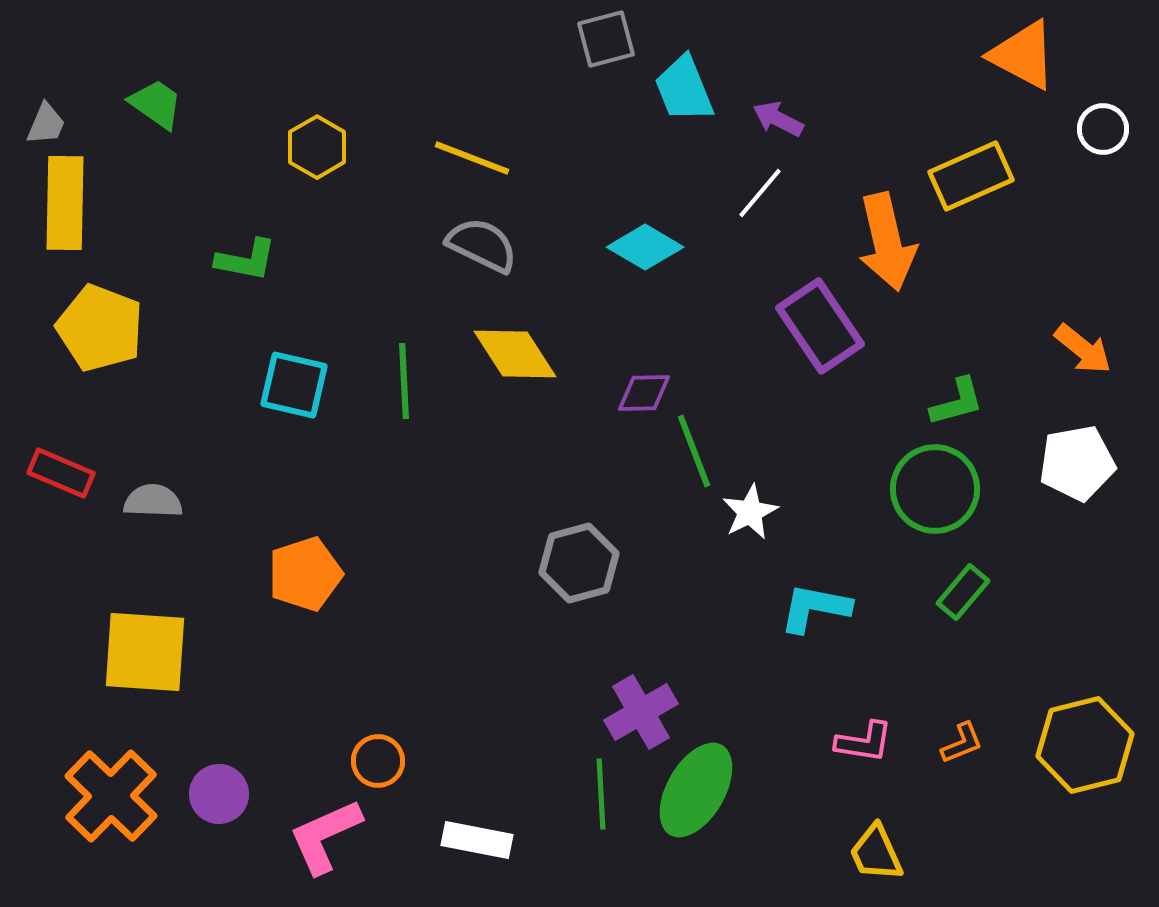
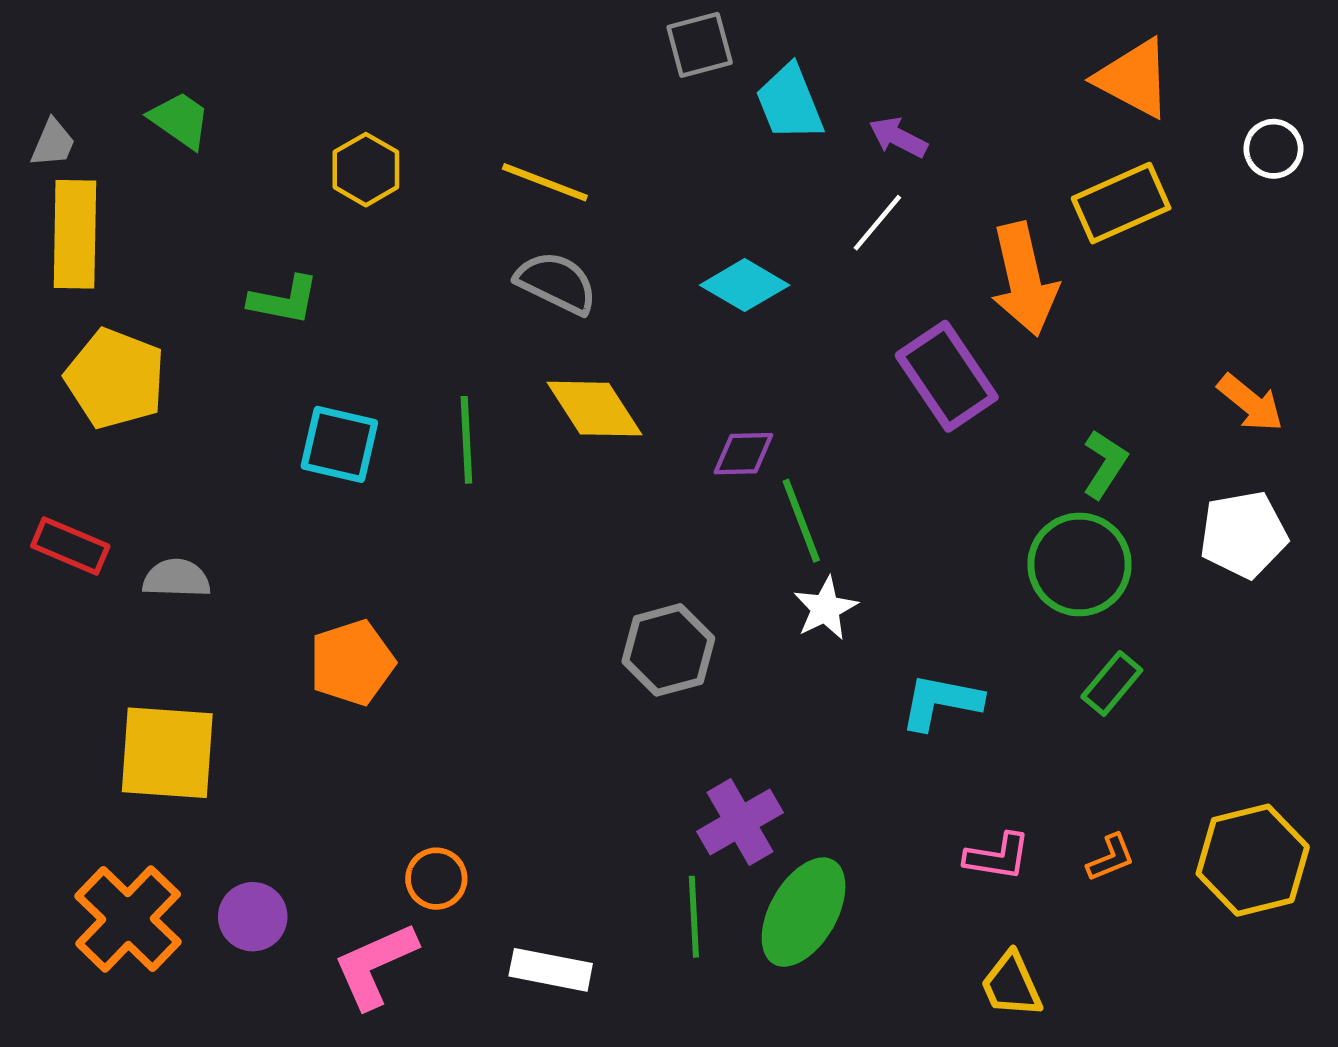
orange triangle: (1023, 55) -> (1134, 78), moved
green L-shape: (957, 402) -> (1105, 464), turned -42
white star: (750, 512) -> (825, 608), moved

